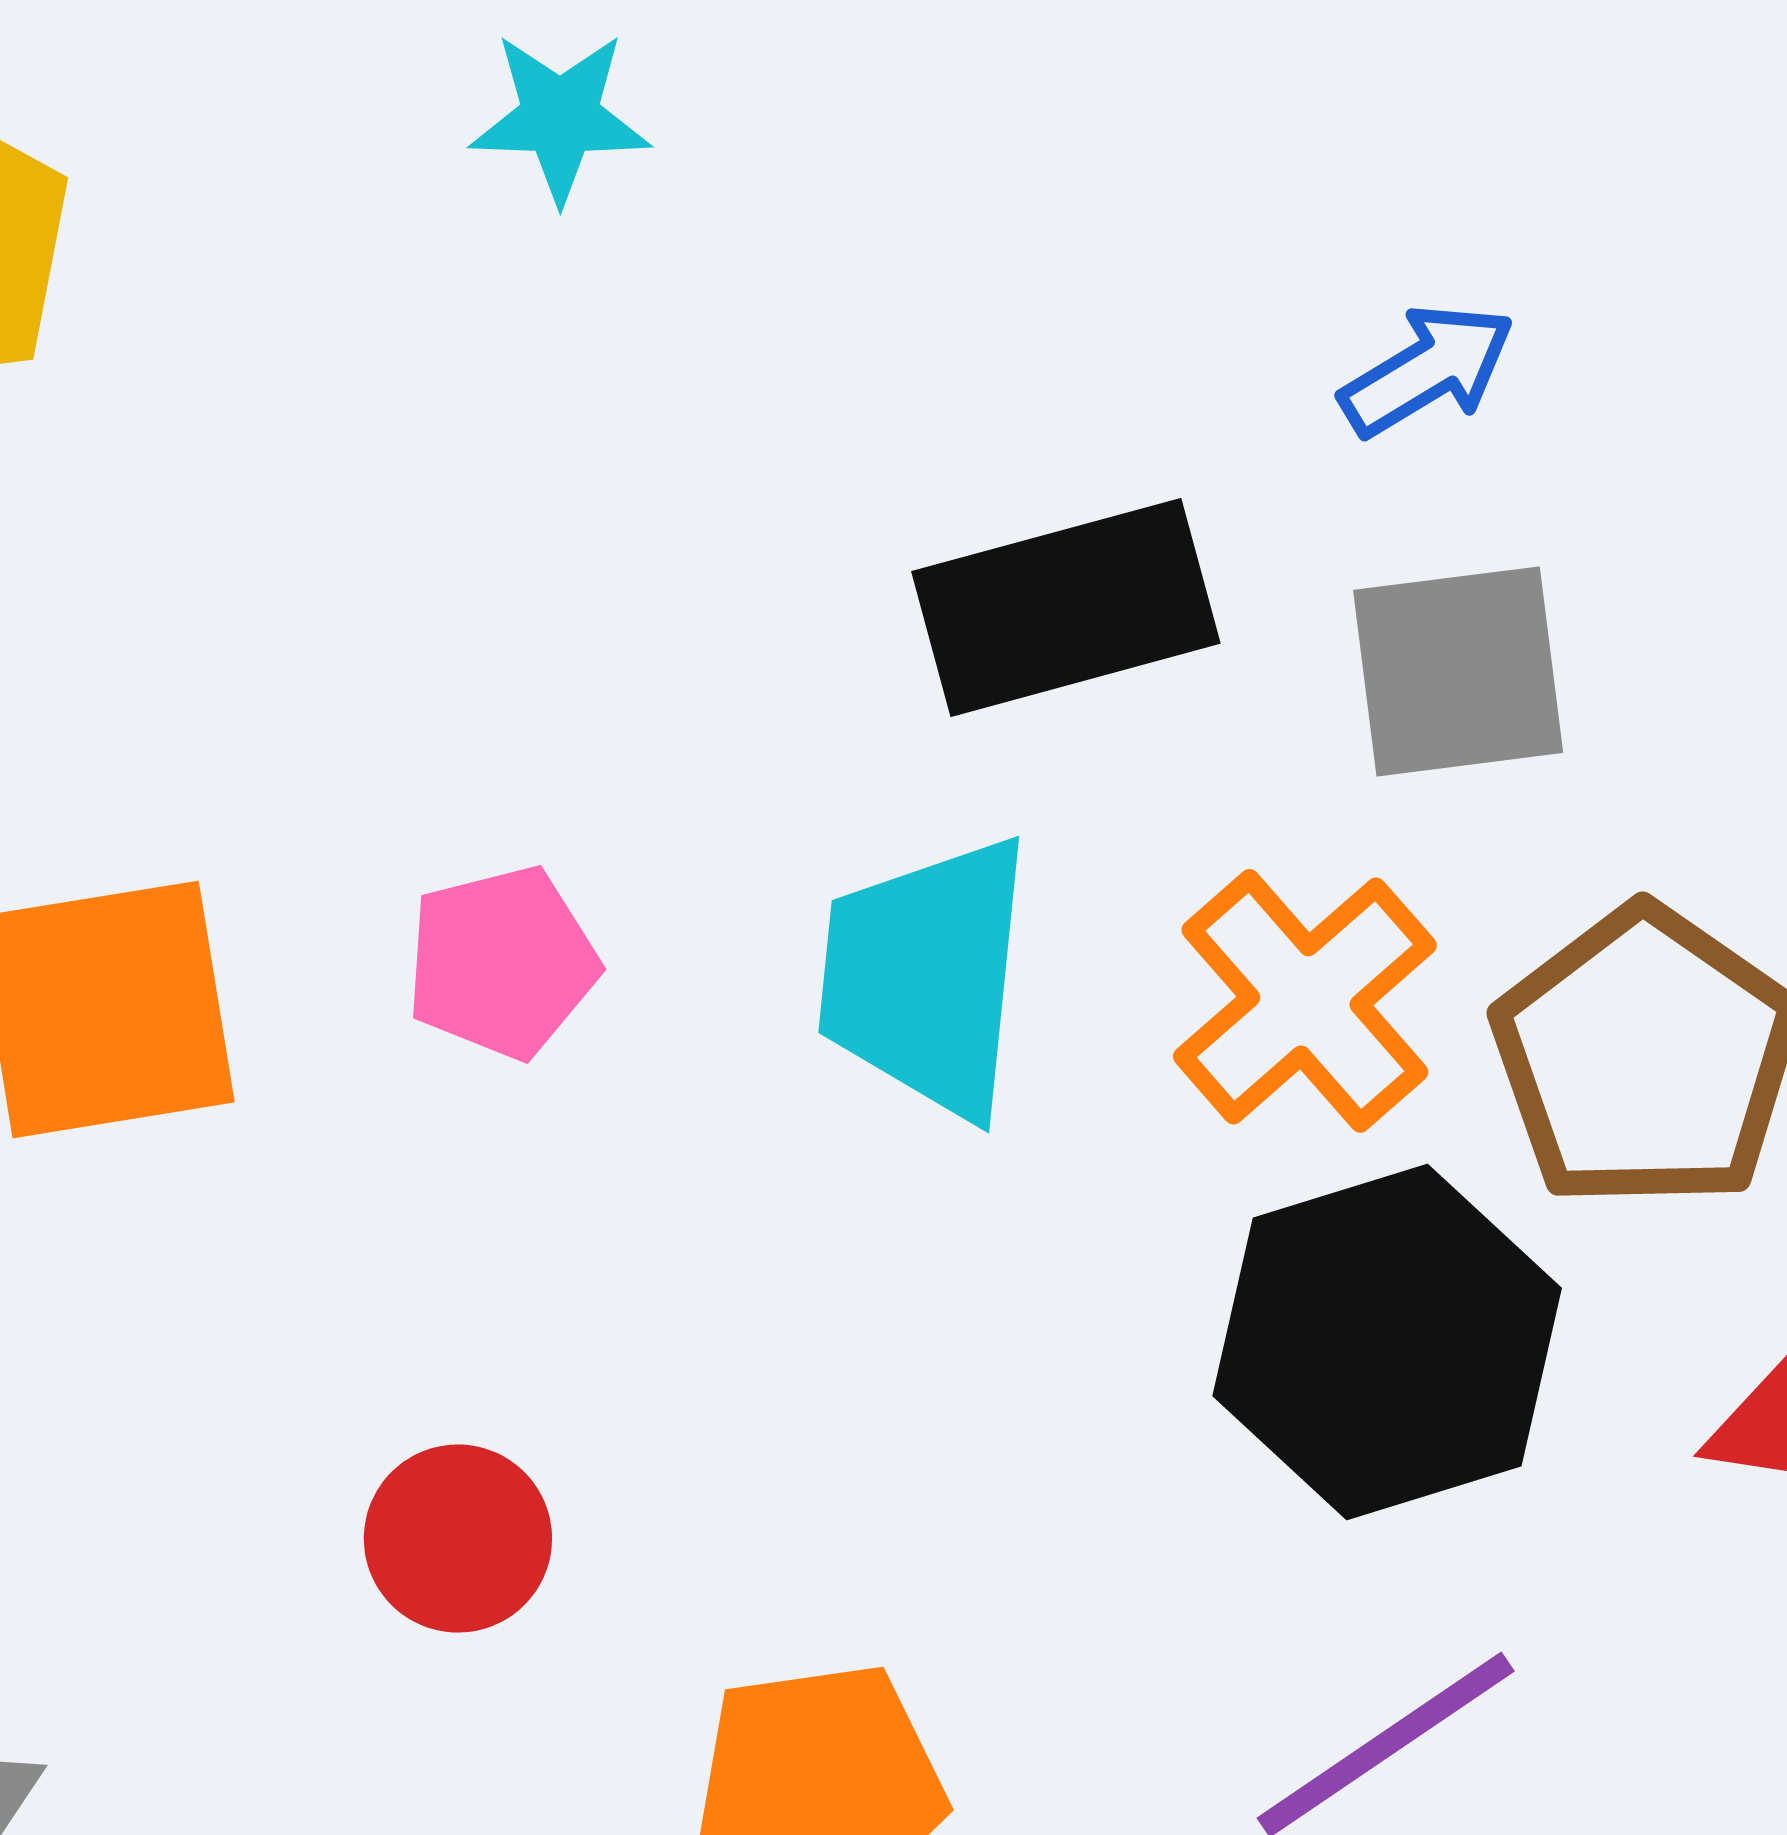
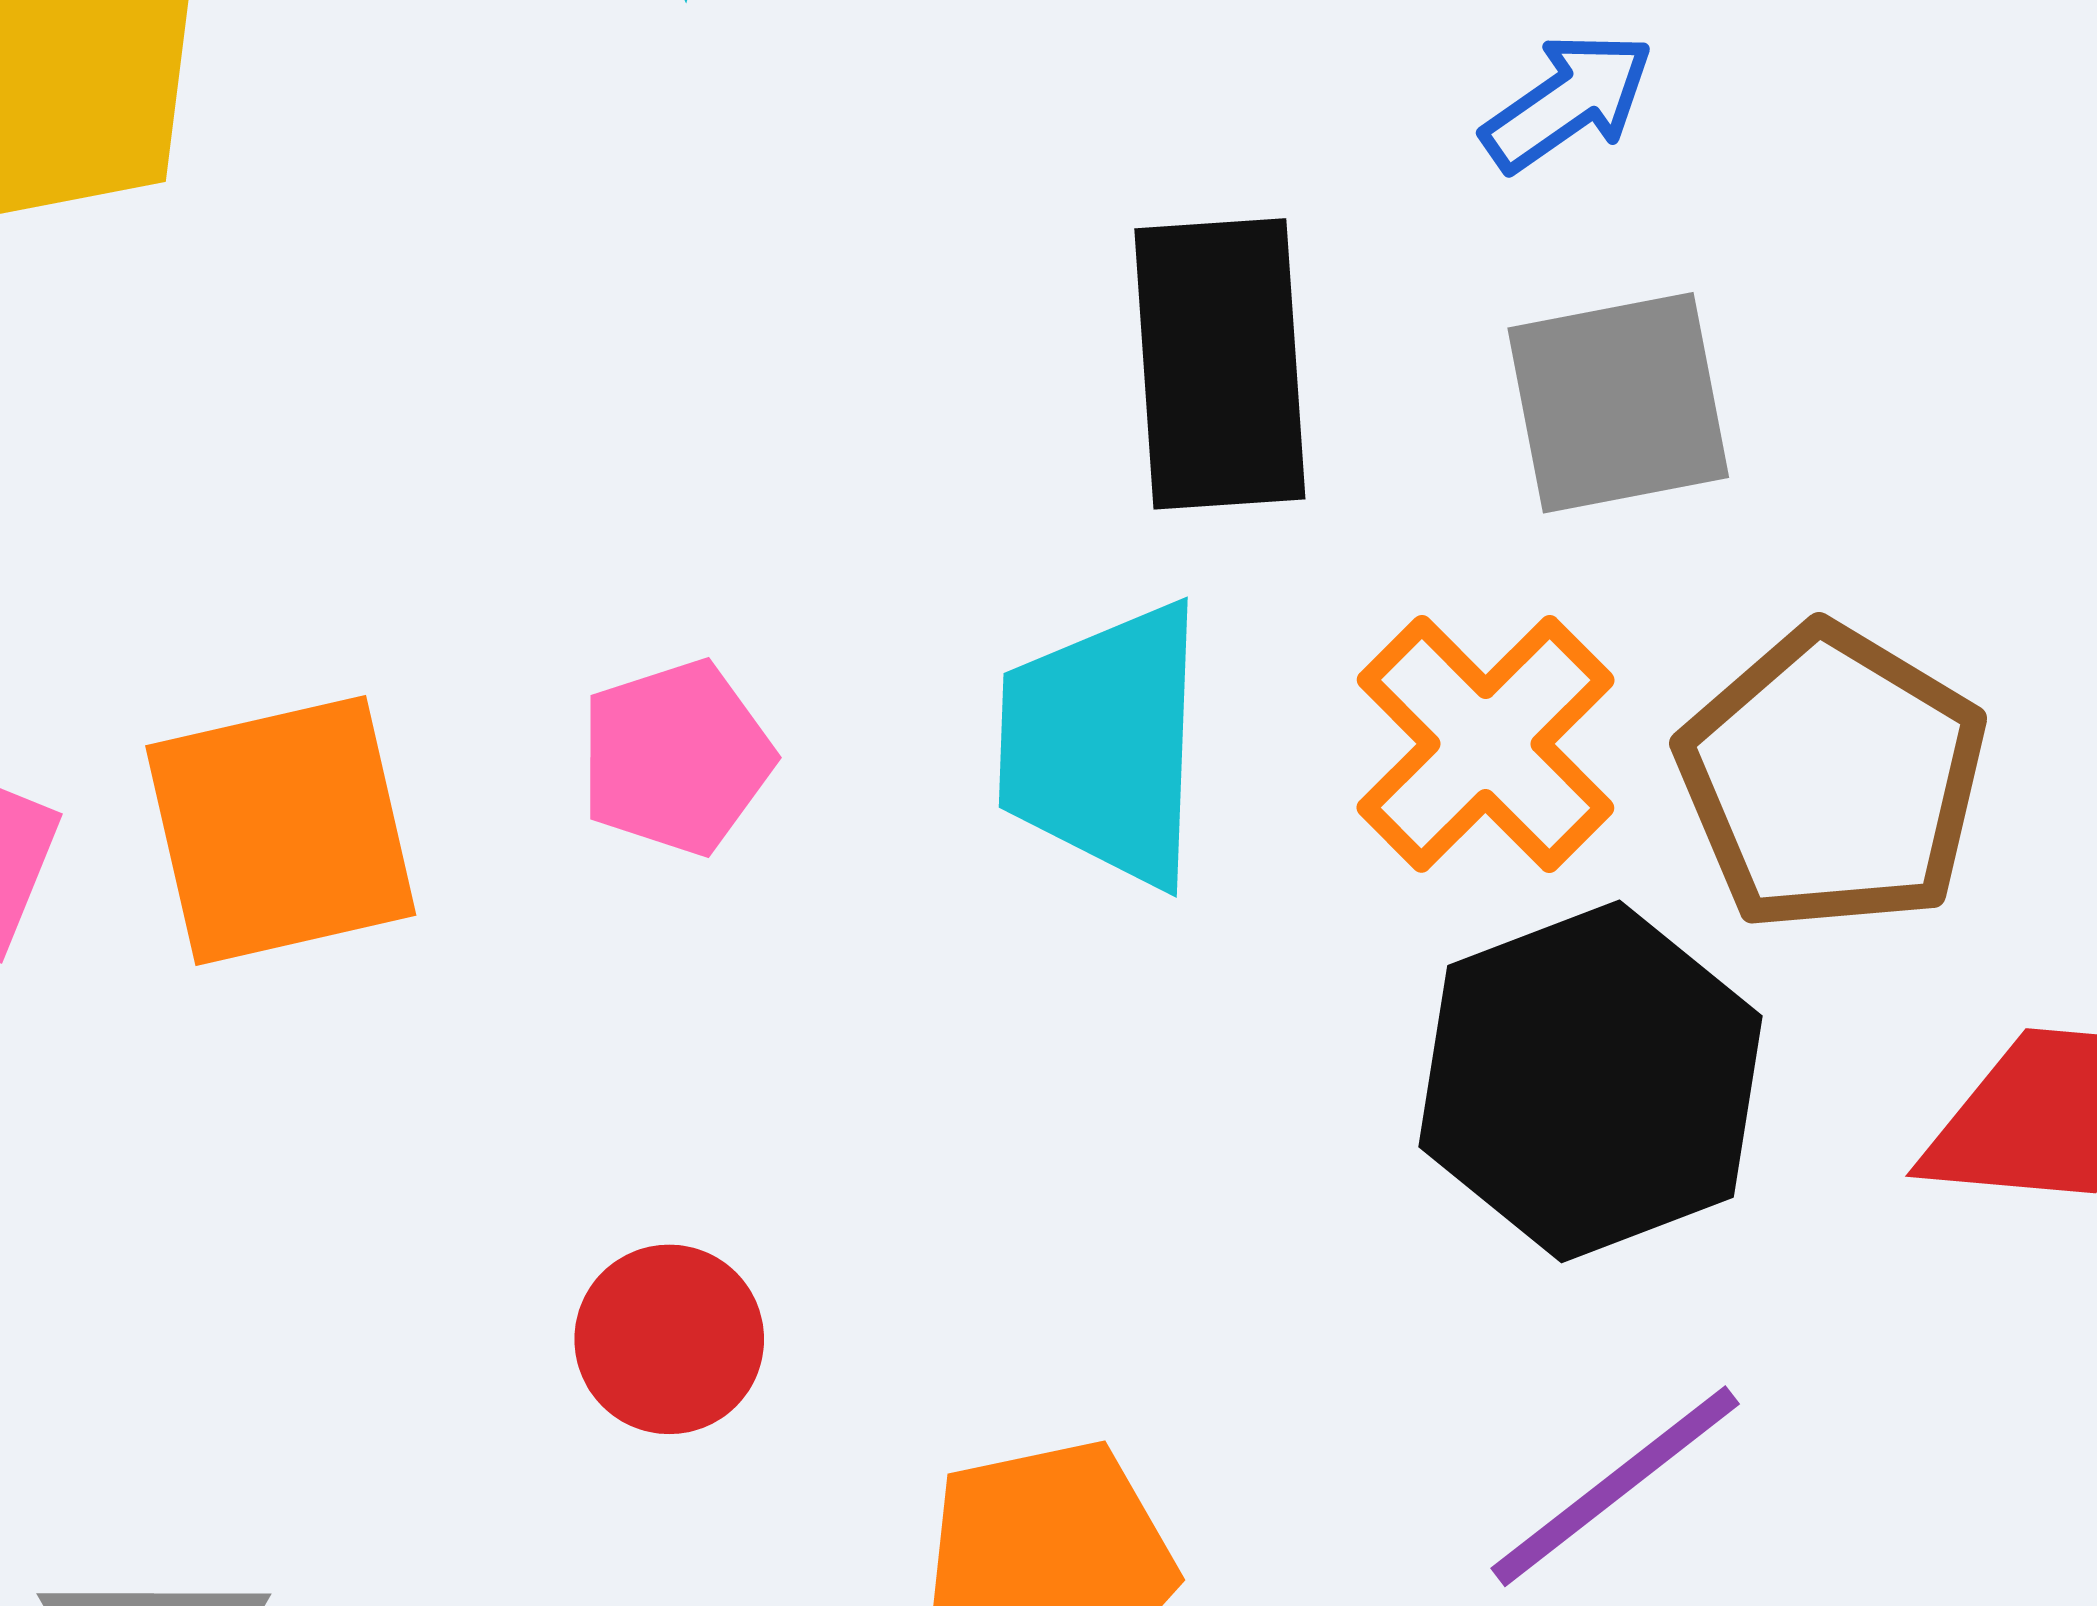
black rectangle: (1066, 607) -> (1220, 364), turned -75

